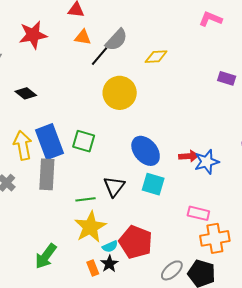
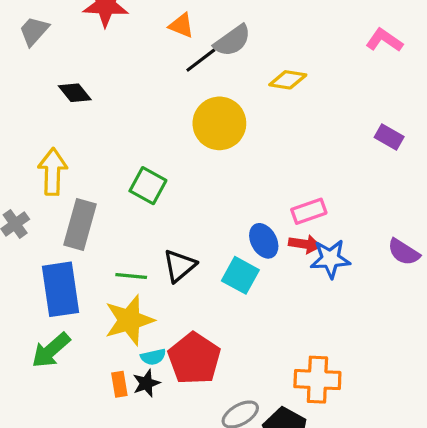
blue rectangle: (49, 142) -> (61, 289), moved
blue ellipse: (146, 151) -> (264, 241), moved, size x0.7
pink rectangle: (198, 213) -> (309, 211), moved, turned -45

